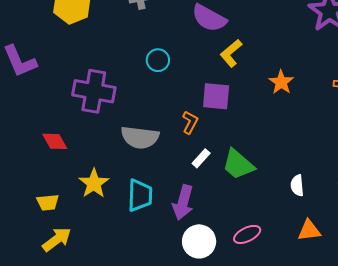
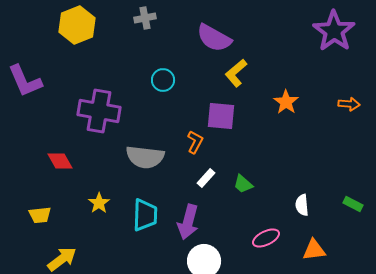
green trapezoid: (238, 164) -> (243, 184), size x0.6
yellow star: (94, 183) -> (99, 203), size x0.7
yellow trapezoid: (48, 202) -> (40, 215), moved
pink ellipse: (247, 234) -> (266, 238), moved

